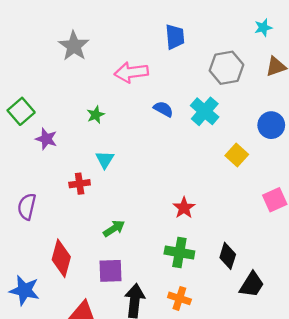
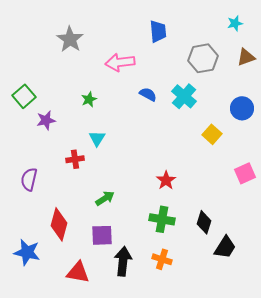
purple star: (46, 139) -> (46, 120), turned -30

